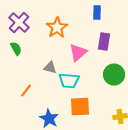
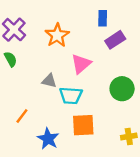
purple rectangle: (104, 42) -> (115, 40), moved, turned 48
orange line: (26, 91) -> (22, 116), moved

